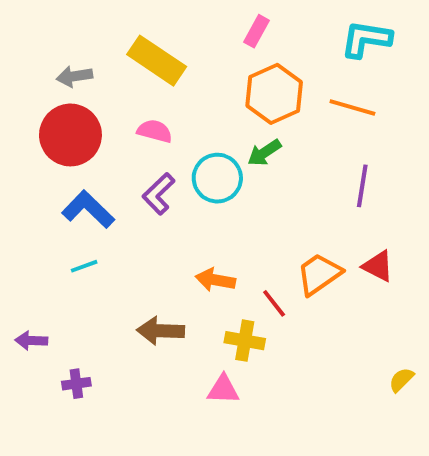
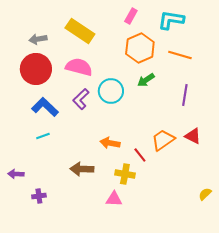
cyan L-shape: (366, 39) -> (171, 20), moved
pink semicircle: (155, 131) -> (79, 67), size x1.5
green arrow: (264, 153) -> (146, 80), moved

